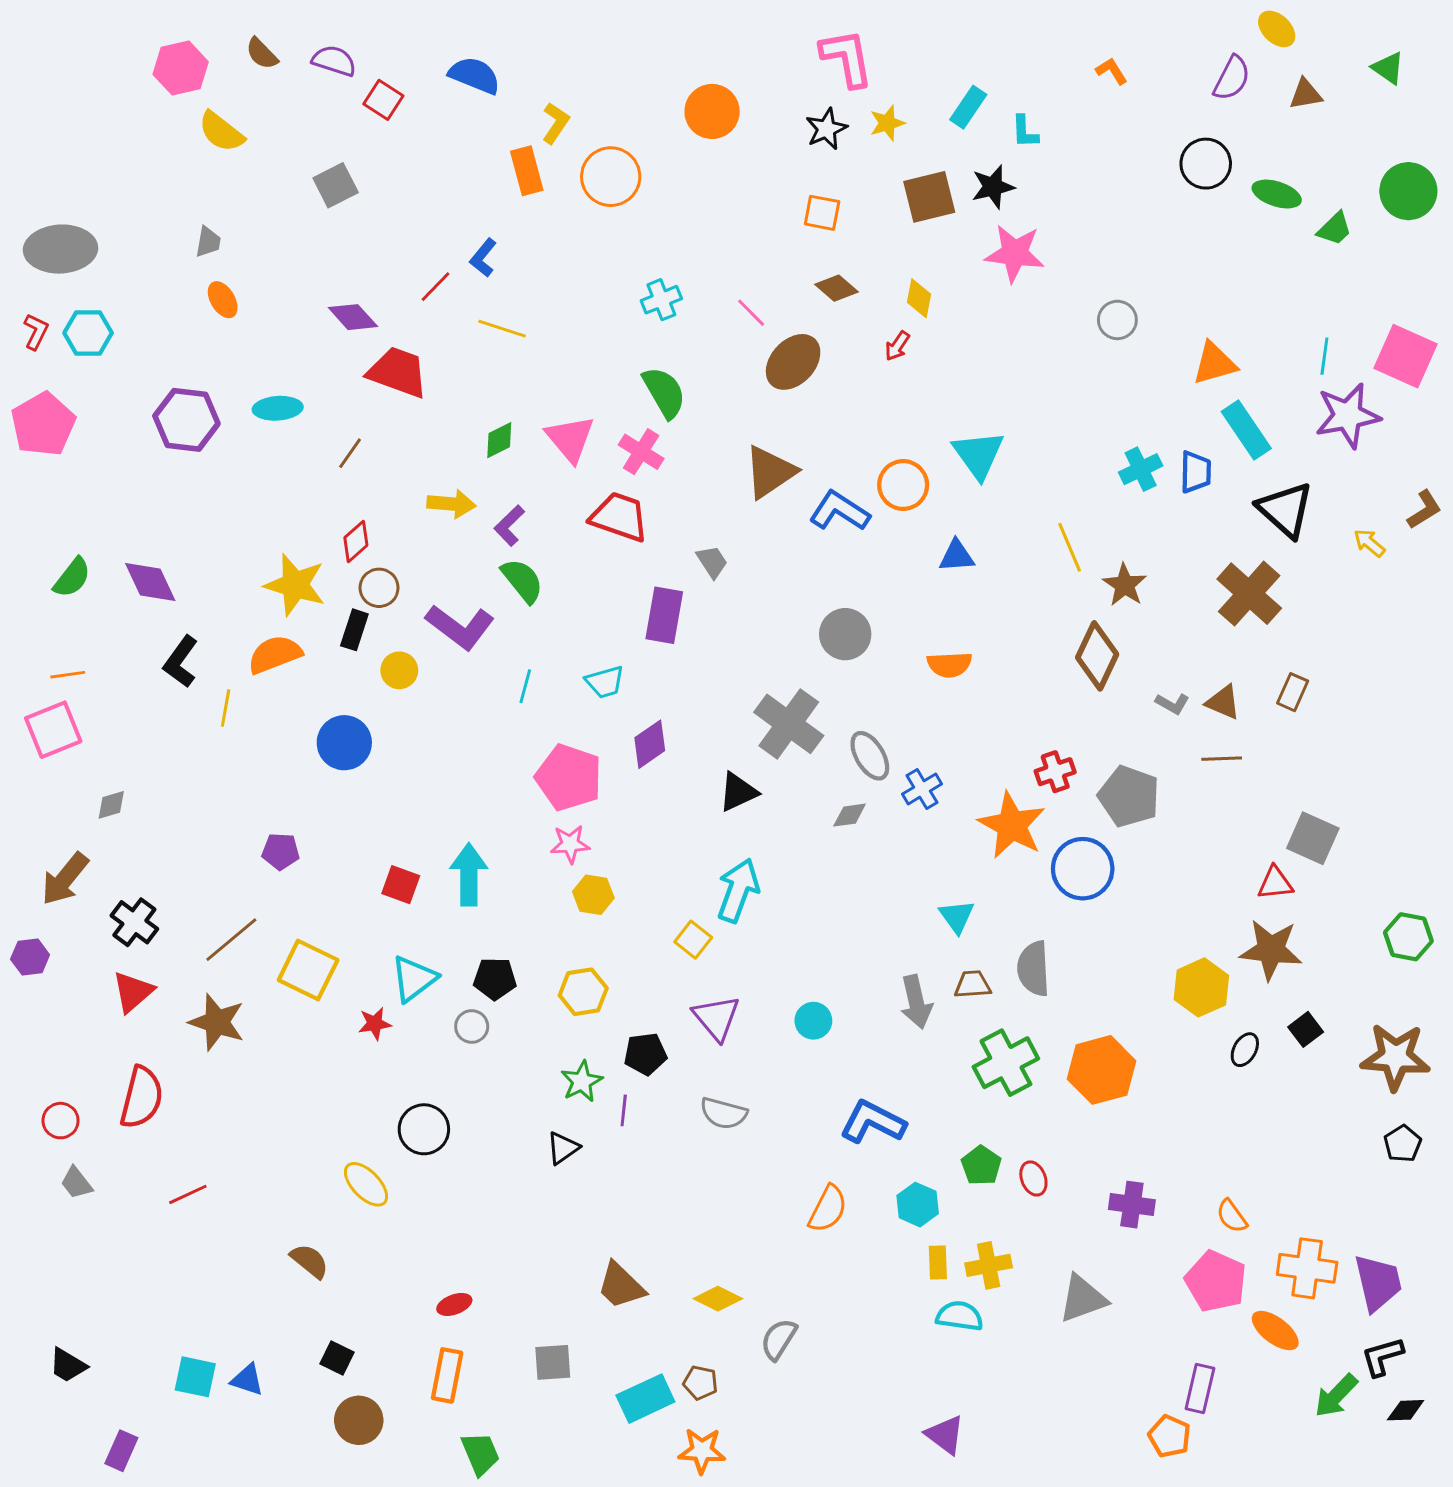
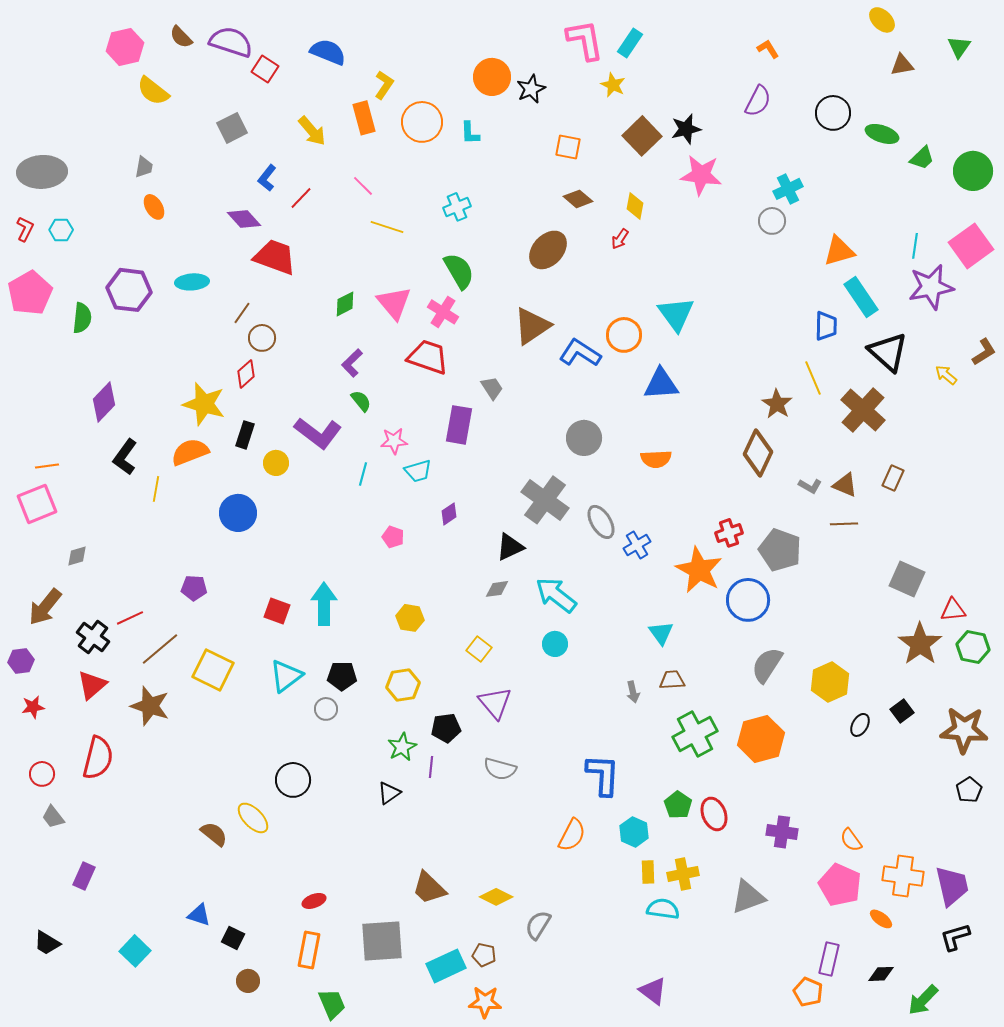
purple semicircle: (334, 61) -> (231, 42), size x1.4
green triangle: (1388, 68) -> (959, 47), turned 30
purple semicircle: (1232, 78) -> (758, 101), moved
cyan rectangle: (968, 107) -> (630, 43), moved
yellow star: (887, 123) -> (613, 85), turned -30
black star: (826, 129) -> (531, 89), moved
cyan L-shape: (1025, 132) -> (470, 133), moved
green circle: (1408, 191) -> (973, 171), moved
brown square: (929, 197) -> (642, 136), turned -30
blue L-shape: (483, 258) -> (267, 178), moved
pink line: (751, 313) -> (363, 186), moved
yellow line: (502, 329) -> (387, 227), moved
cyan hexagon: (88, 333) -> (61, 230), size x0.7
pink square: (1406, 356) -> (971, 246), turned 30
cyan cross: (1141, 469) -> (788, 189), moved
yellow arrow: (451, 504) -> (312, 131), moved, turned 44
yellow line: (1070, 547) -> (813, 378), moved
blue triangle: (957, 556) -> (661, 384), size x1.4
green semicircle: (72, 578) -> (82, 318), moved, turned -32
green semicircle: (522, 581) -> (361, 401), size x0.7
purple diamond: (150, 582) -> (104, 402), turned 69
brown circle: (379, 588) -> (262, 338), moved
purple diamond: (650, 744) -> (449, 514), size x0.7
pink pentagon: (569, 777) -> (393, 537), size x0.5
gray diamond: (850, 815) -> (497, 589), moved
pink star: (570, 844) -> (394, 441), moved
red triangle: (1275, 883) -> (953, 610), moved
cyan arrow: (738, 890) -> (556, 595), moved, turned -72
brown star: (1271, 950) -> (920, 644), moved, turned 30
gray semicircle: (1033, 969) -> (767, 665), moved, turned 36
gray arrow: (916, 1002) -> (633, 692), size x0.6
cyan circle: (813, 1021) -> (555, 644), moved
red star: (375, 1024) -> (33, 707), moved
blue L-shape: (873, 1122) -> (603, 775), turned 66
red ellipse: (1033, 1179) -> (714, 814), size x1.4
red line: (188, 1194) -> (130, 618), moved
brown semicircle: (310, 1261) -> (214, 834), moved
orange ellipse: (1275, 1331) -> (881, 919), size x0.7
gray square: (553, 1362) -> (382, 941), size x1.6
cyan square: (195, 1377) -> (135, 951), turned 32
blue triangle: (247, 1380) -> (199, 915), moved
green arrow: (1336, 1396) -> (923, 1000), moved
black diamond: (1406, 1410) -> (881, 974), moved
brown circle: (359, 1420) -> (248, 981), size x0.7
purple rectangle: (121, 1451) -> (84, 876), moved

